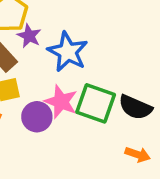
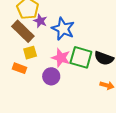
purple circle: (37, 117) -> (51, 76), moved

